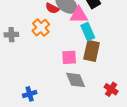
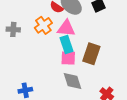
pink triangle: (79, 15) -> (66, 28), moved
cyan rectangle: (88, 32) -> (67, 45), moved

